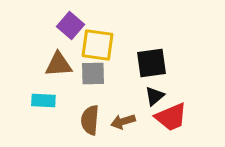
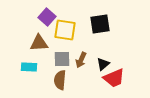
black square: (152, 63) -> (100, 24), moved
gray square: (93, 74) -> (62, 59), moved
brown arrow: (123, 122) -> (81, 60), moved, turned -49

